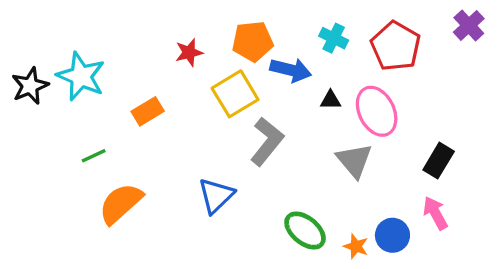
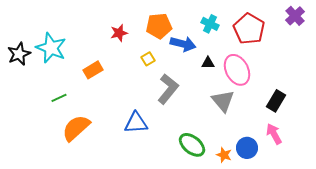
yellow square: (235, 94) -> (148, 59), size x0.5
blue triangle: (216, 196) -> (136, 123), turned 40

